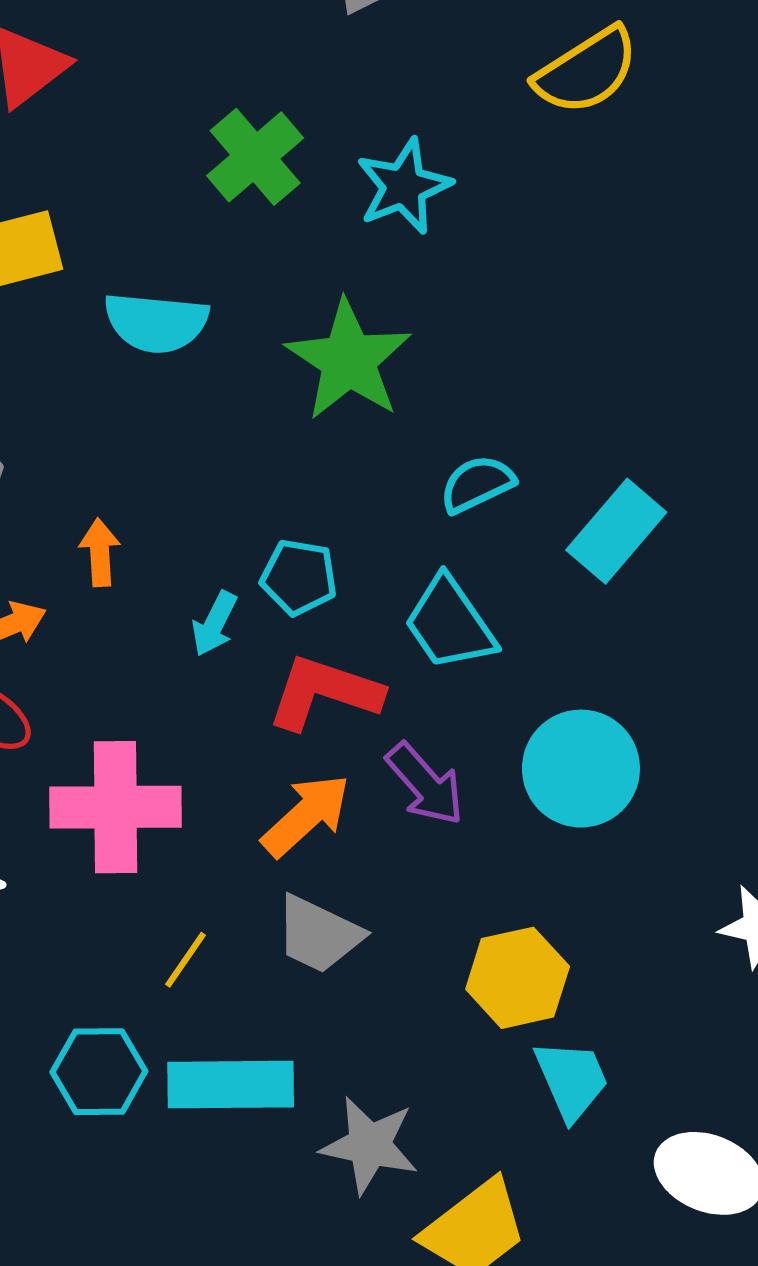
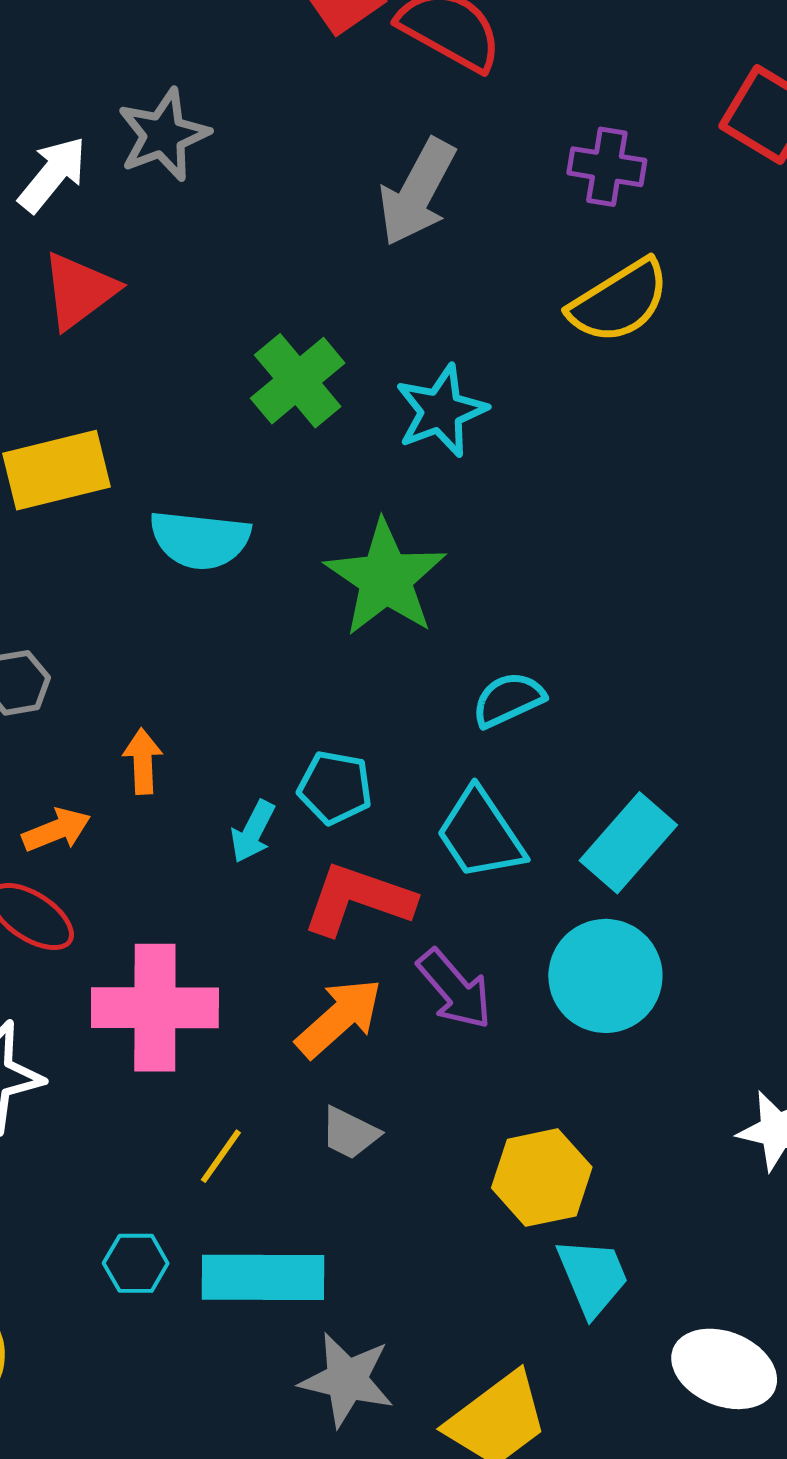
cyan rectangle: (616, 531) -> (628, 843), moved
gray trapezoid: (319, 934) -> (350, 1133), size x0.7
cyan hexagon: (99, 1072) -> (136, 1263), size x0.7
gray star: (369, 1145) -> (347, 1380), moved

